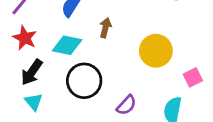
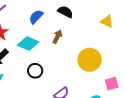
black circle: (84, 81) -> (35, 71), size x0.6

